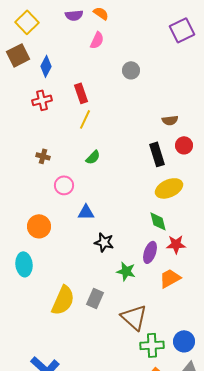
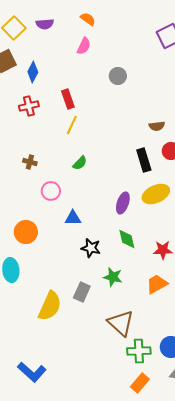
purple semicircle: (74, 15) -> (45, 24), moved
green diamond: (158, 221) -> (127, 239), moved
purple ellipse: (150, 252) -> (123, 203), moved
gray rectangle: (95, 298) -> (82, 292), moved

